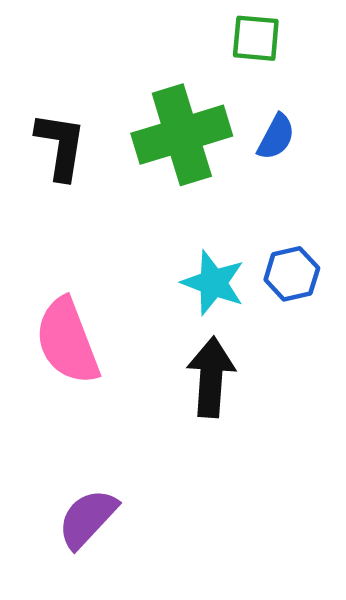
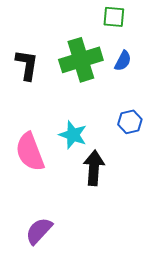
cyan star: (213, 283) -> (73, 135), moved

